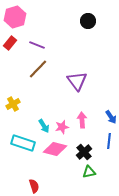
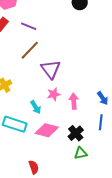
purple triangle: (77, 81) -> (51, 69), moved
pink star: (62, 127) -> (54, 94), moved
red semicircle: (34, 186) -> (34, 167), moved

